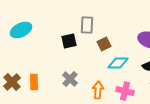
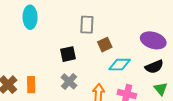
cyan ellipse: (21, 30) -> (30, 17), moved, turned -65
black square: (69, 41) -> (68, 54), moved

